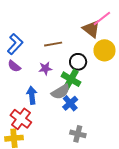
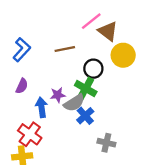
pink line: (102, 18) -> (91, 21), moved
purple semicircle: (14, 66) -> (22, 86), moved, turned -104
purple star: (45, 68) -> (58, 95), moved
gray cross: (78, 134) -> (106, 143), moved

